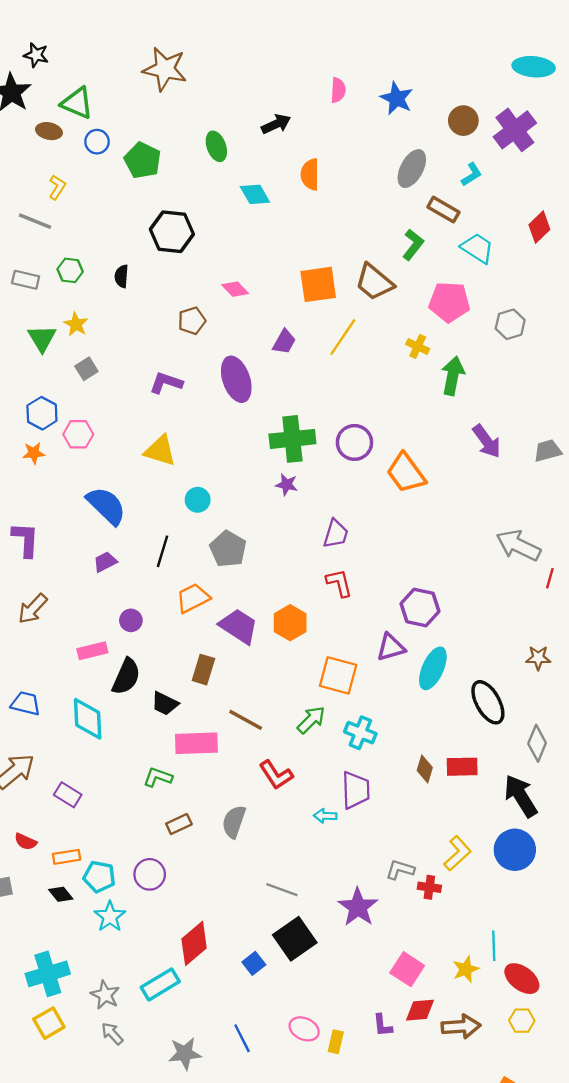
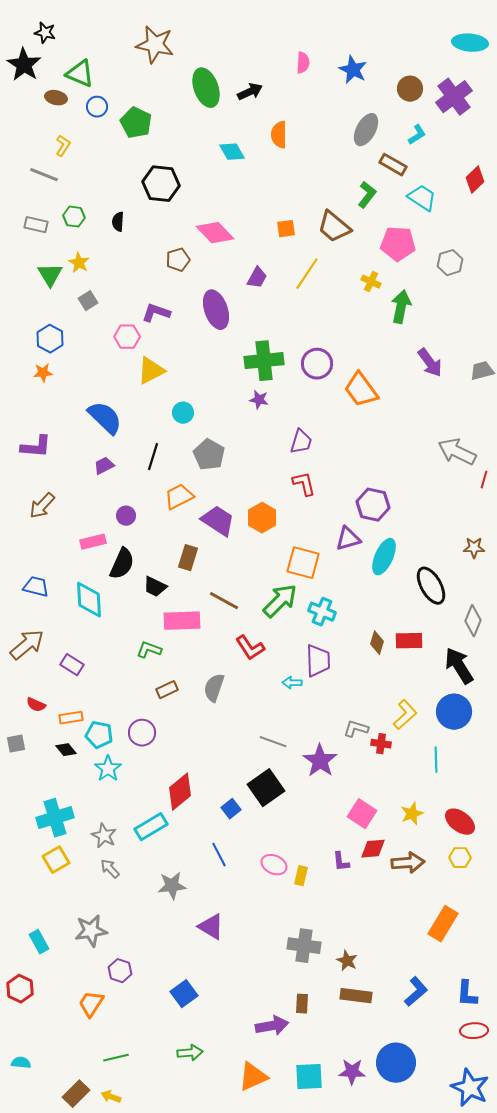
green ellipse: (216, 146) -> (206, 88), moved, size x1.5
orange square: (318, 284) -> (286, 229), size x0.6
pink diamond: (235, 289) -> (215, 233), size x1.6
pink hexagon: (78, 434) -> (127, 337), moved
yellow triangle: (160, 451) -> (151, 371), turned -44
purple L-shape: (26, 540) -> (36, 447), turned 92
green arrow: (311, 720) -> (280, 601), size x1.4
gray line: (282, 890) -> (273, 742), moved
cyan line: (494, 946) -> (436, 760), moved
blue line: (242, 1038) -> (219, 855), moved

